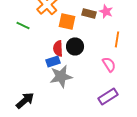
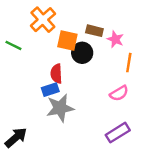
pink star: (106, 11) -> (115, 39), moved
black circle: (75, 46) -> (82, 53), moved
pink semicircle: (109, 64) -> (119, 93), turned 91

